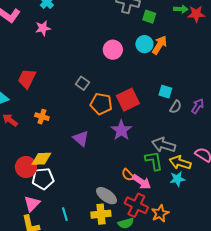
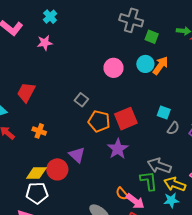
red circle: (26, 167) -> (57, 169), moved

